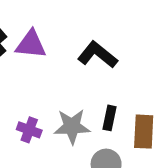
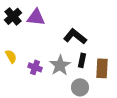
black L-shape: (98, 55) -> (75, 36), moved
gray star: (72, 126) -> (60, 65), turned -30

